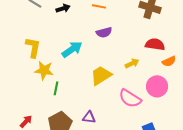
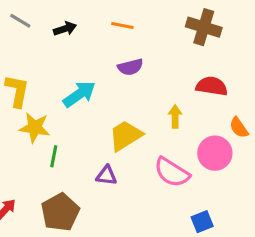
orange semicircle: (169, 61) -> (239, 128), moved, turned 80
yellow arrow: (132, 63) -> (175, 116), turned -64
purple triangle: (89, 117) -> (106, 175), moved

